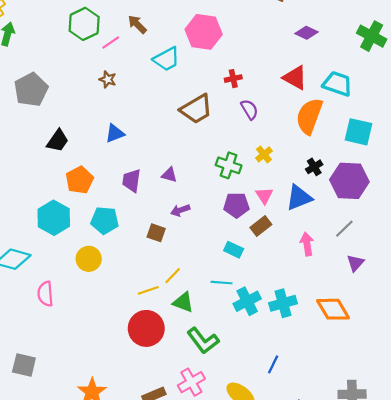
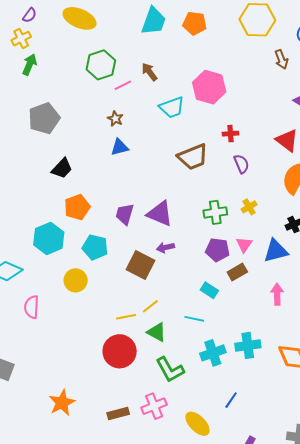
blue triangle: (115, 133) -> (119, 147), moved
green cross: (229, 165) -> (215, 212), turned -35
purple triangle: (169, 175) -> (160, 214), size x1.8
brown square: (156, 233) -> (140, 265), size x1.6
cyan cross: (247, 301) -> (213, 353), moved

